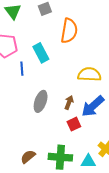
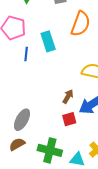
gray ellipse: (41, 101) -> (22, 120), moved

